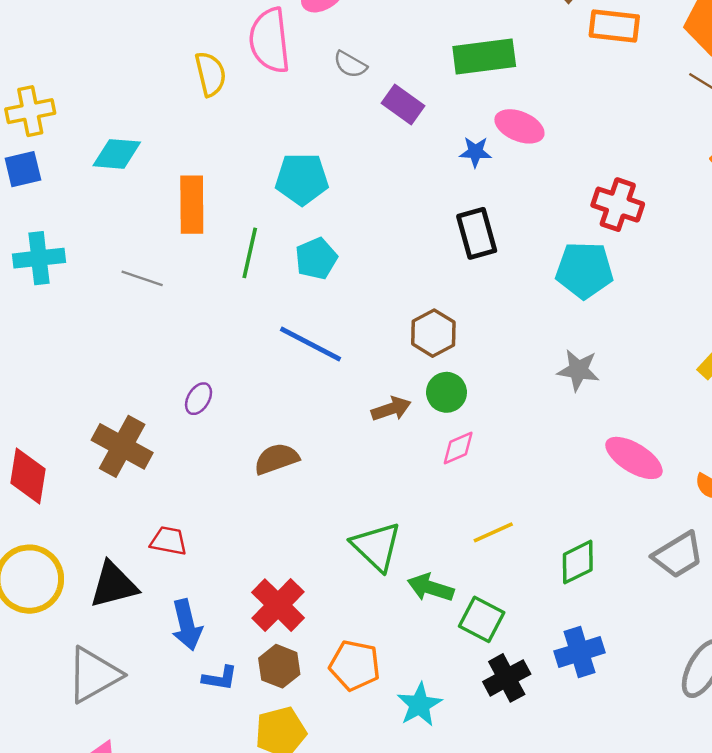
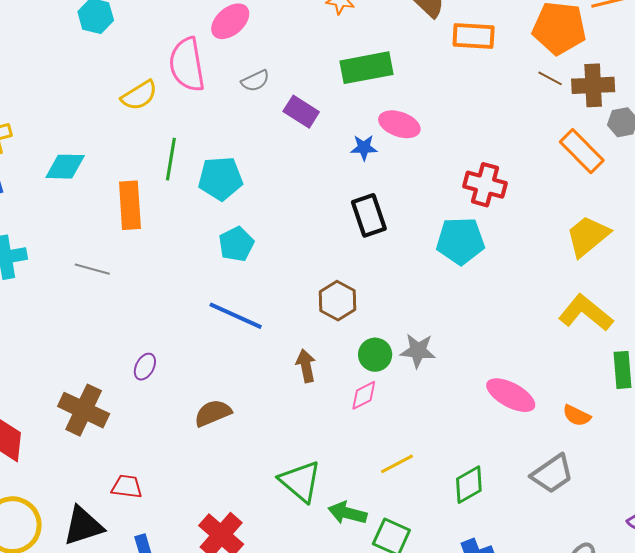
gray semicircle: (350, 64) -> (255, 81), turned -52
yellow semicircle: (210, 74) -> (139, 95), turned 75
green line: (250, 253) -> (171, 159), moved
gray star: (578, 370) -> (418, 351), moved
green circle: (446, 392) -> (375, 355), moved
brown arrow: (391, 409) -> (306, 366), turned -80

